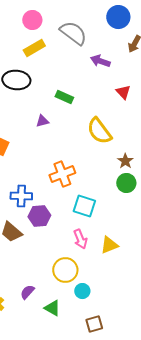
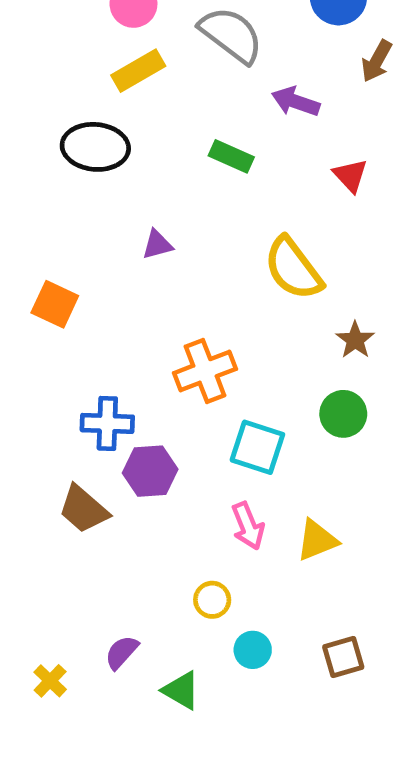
green rectangle: (64, 97) -> (231, 156), moved
green circle: (126, 183) -> (343, 414), moved
yellow circle: (65, 270) -> (212, 600), size x0.6
brown square: (94, 324) -> (343, 657), moved

